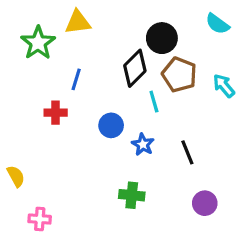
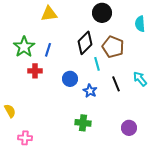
cyan semicircle: (217, 24) -> (140, 24), moved, turned 49
black circle: (162, 38) -> (102, 13), moved
green star: (38, 43) -> (24, 47), moved
cyan arrow: (224, 86) -> (140, 79), moved
black line: (187, 152) -> (116, 84), moved

